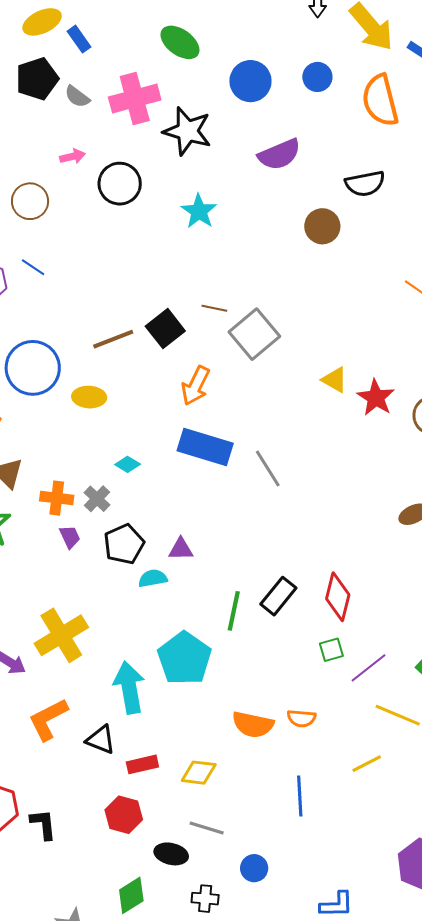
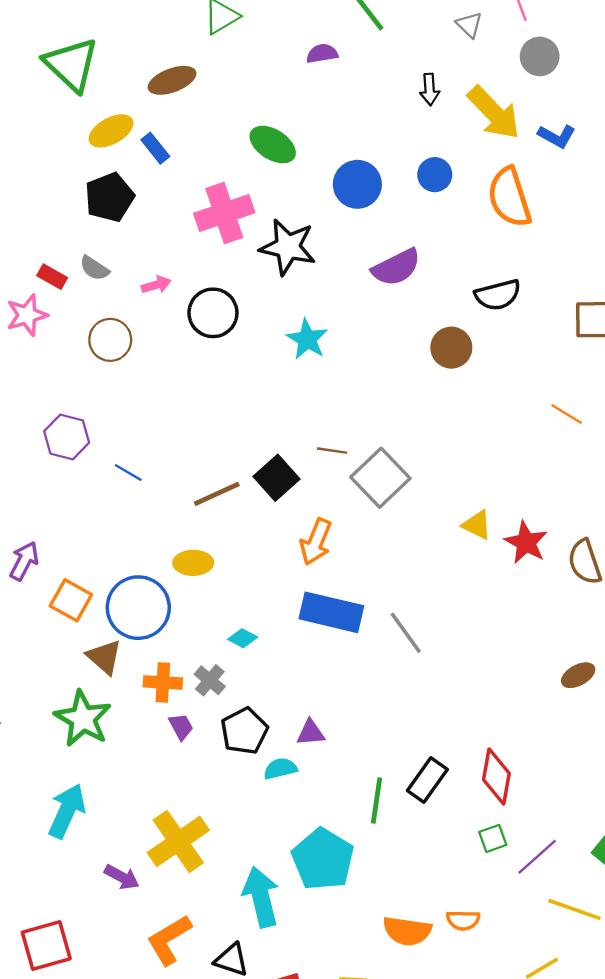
gray semicircle: (77, 97) -> (94, 268), moved
blue line: (33, 267) -> (128, 472), moved
blue circle: (33, 368) -> (138, 608), moved

